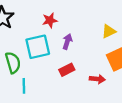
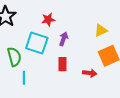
cyan square: (38, 47) -> (37, 43), turned 30
red rectangle: (67, 70) -> (62, 64), turned -64

